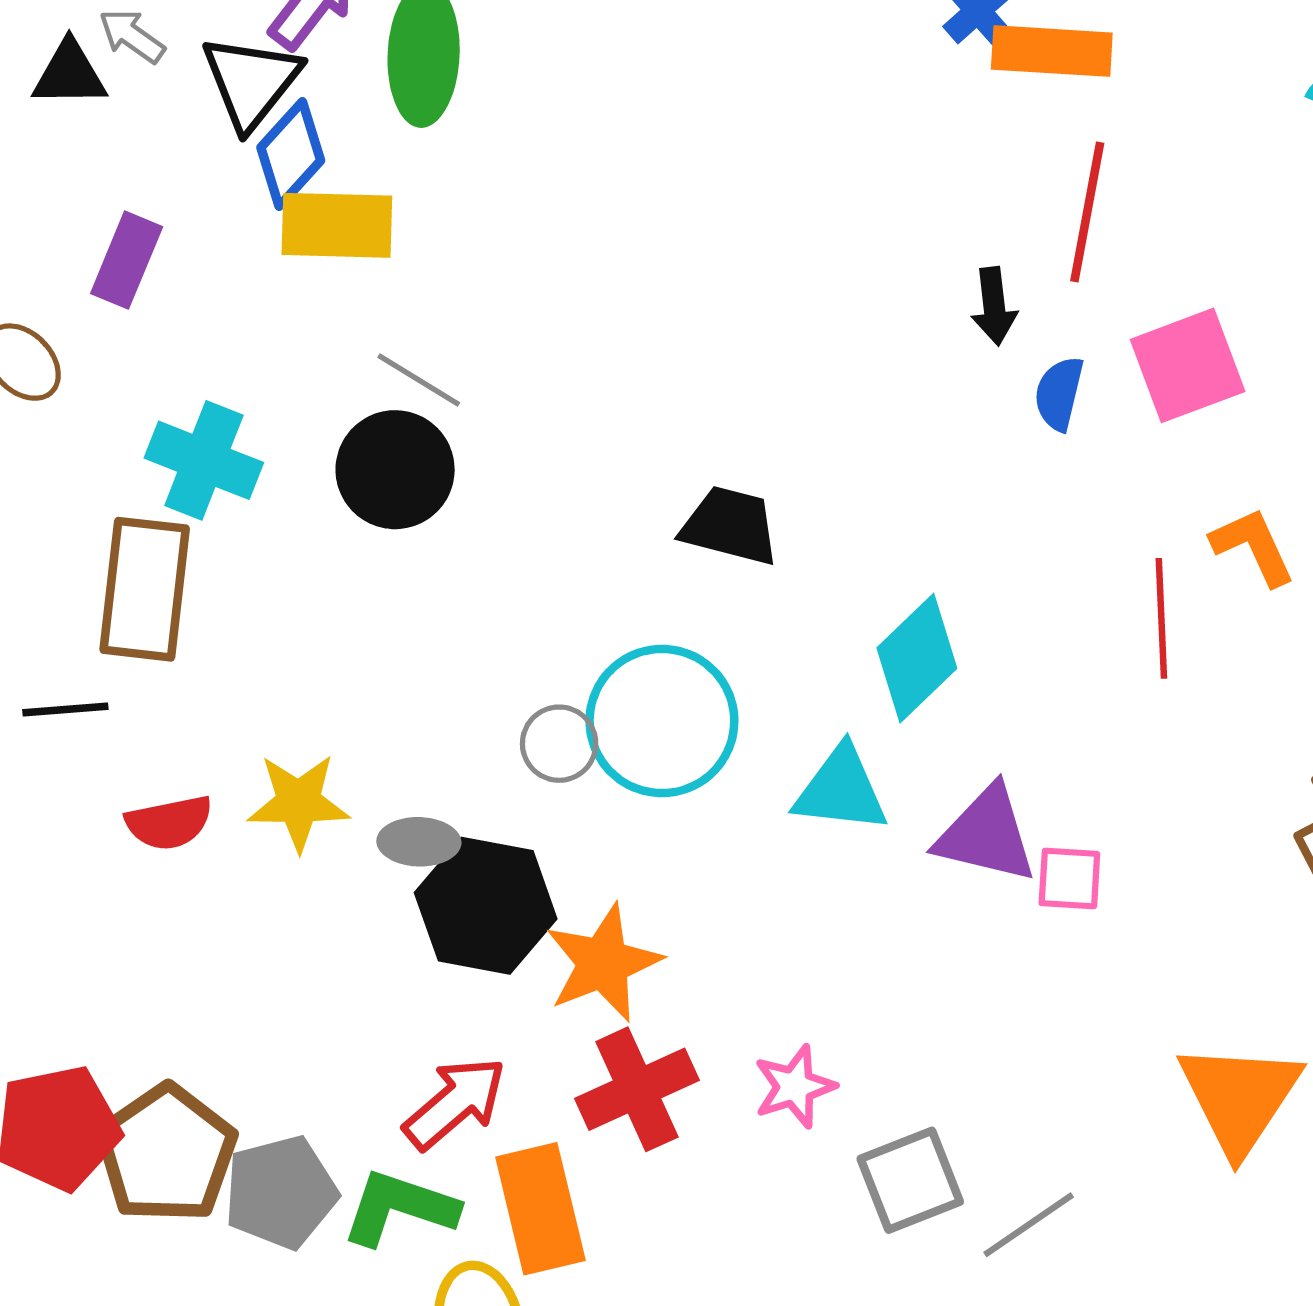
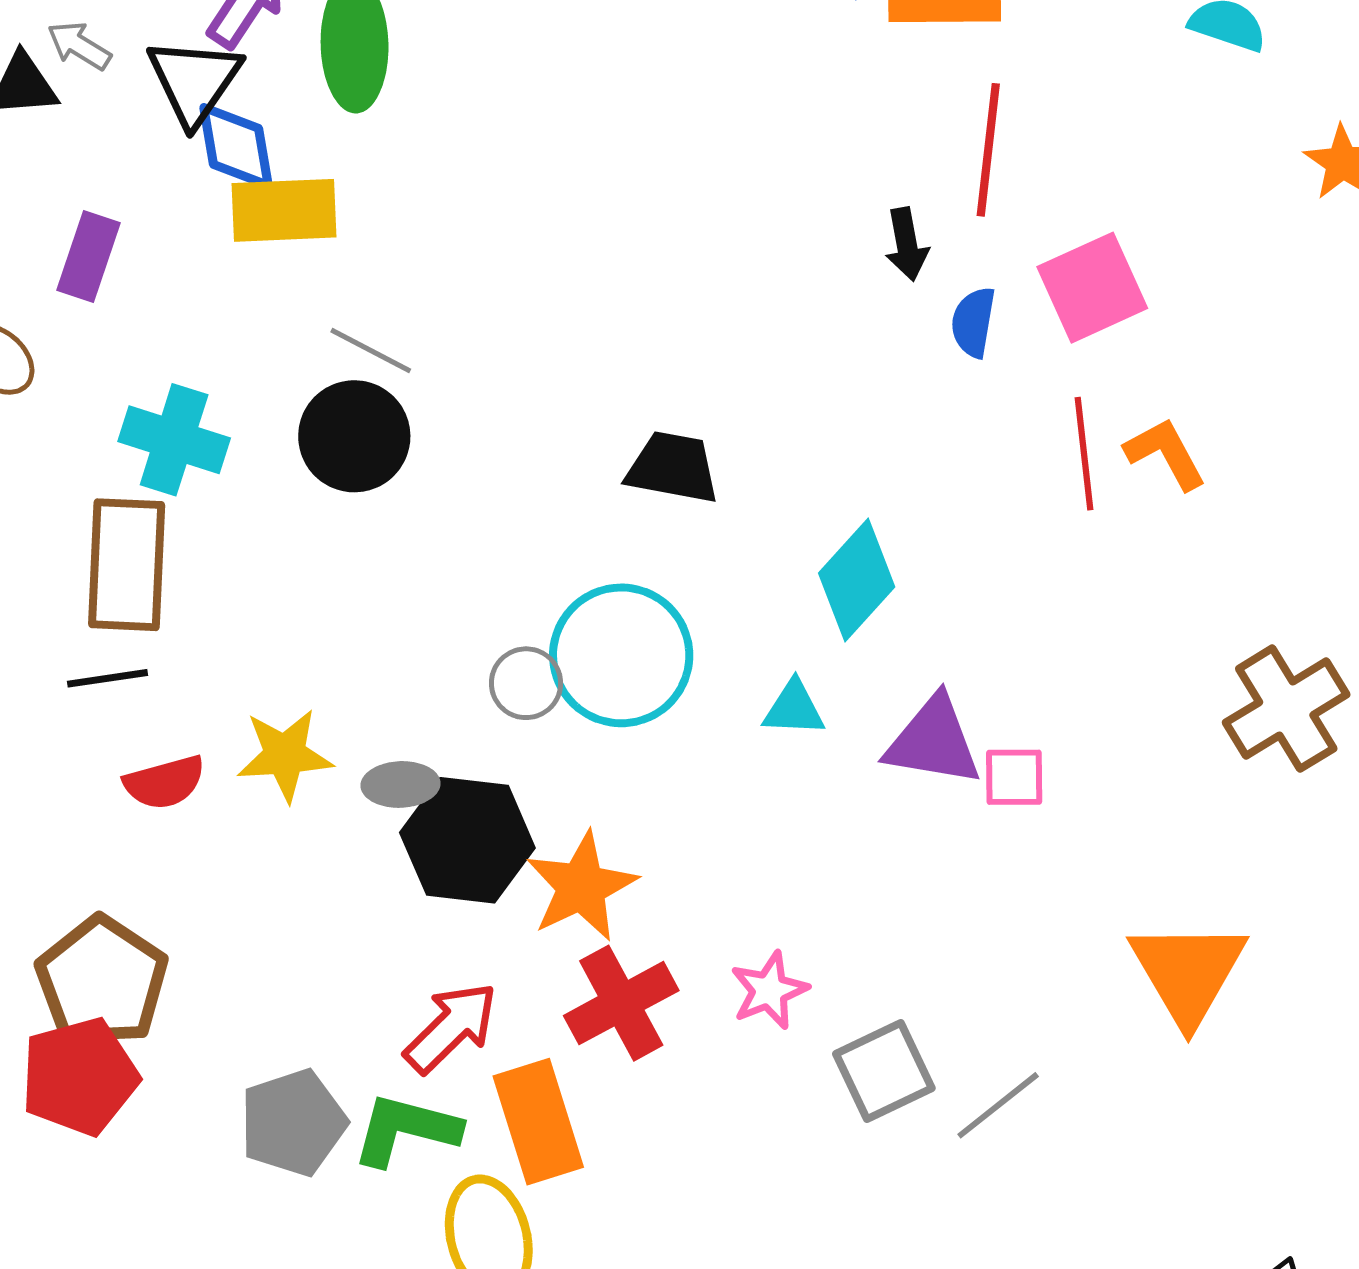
blue diamond: (291, 154) -> (236, 146), turned -48
red line: (1161, 618) -> (1084, 454), moved
black line: (65, 709) -> (107, 678), moved
cyan triangle: (841, 790) -> (794, 708), size x0.7
brown pentagon: (166, 1154) -> (102, 981), moved

